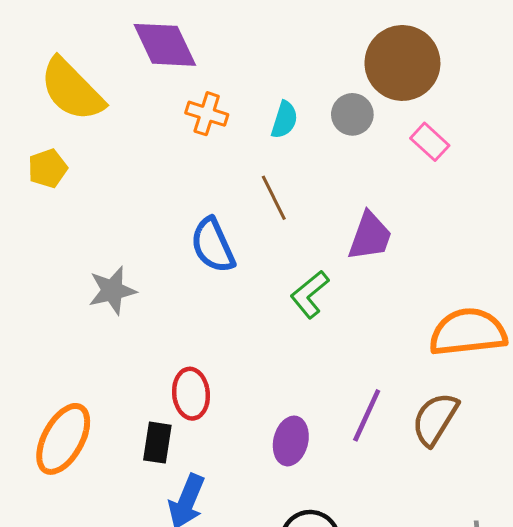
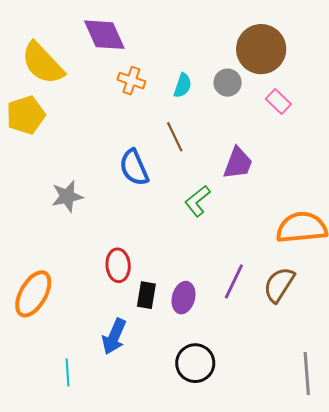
yellow pentagon: (48, 168) -> (26, 115), size x1.5
black rectangle: (157, 443) -> (146, 295), moved

